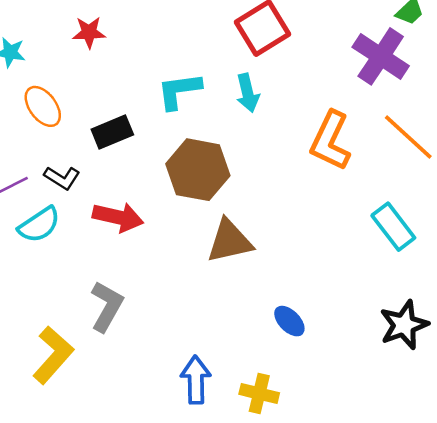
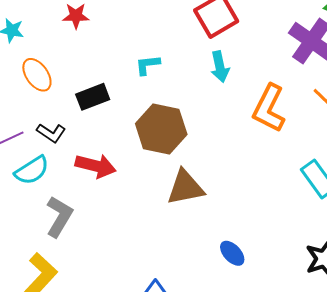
cyan L-shape: (179, 91) -> (148, 65), size x0.7
cyan arrow: (248, 93) -> (220, 67), moved
gray L-shape: (107, 306) -> (59, 217), moved

